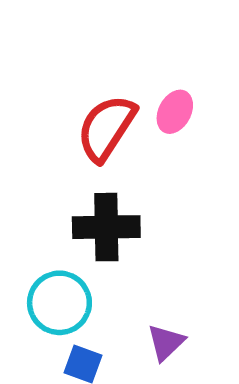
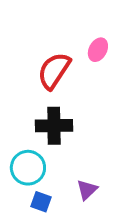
pink ellipse: (175, 112) -> (98, 50), moved

